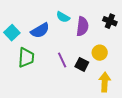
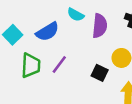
purple line: (62, 60) -> (59, 64), moved, turned 63

